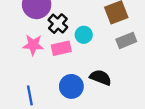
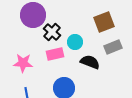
pink star: (33, 45) -> (23, 63), moved
black semicircle: (101, 77) -> (90, 62), moved

